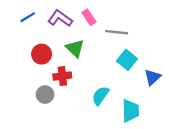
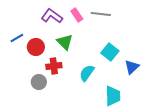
blue line: (28, 17) -> (17, 38), moved
gray line: (117, 32) -> (101, 14), moved
cyan semicircle: (100, 96) -> (87, 73), moved

